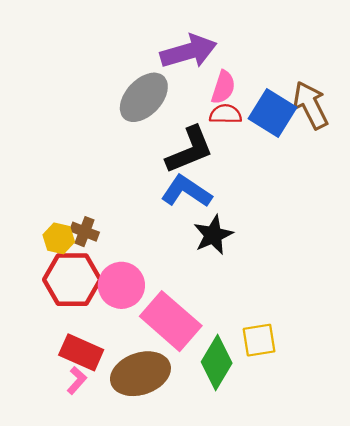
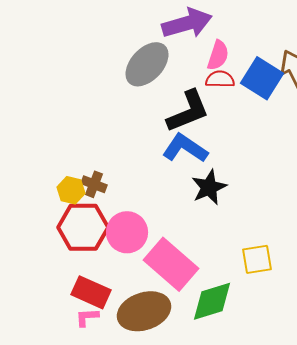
yellow square: (259, 340) -> (257, 259), moved
green diamond: (217, 362) -> (212, 301), turned 42
pink L-shape: (77, 380) -> (87, 317), turned -135

